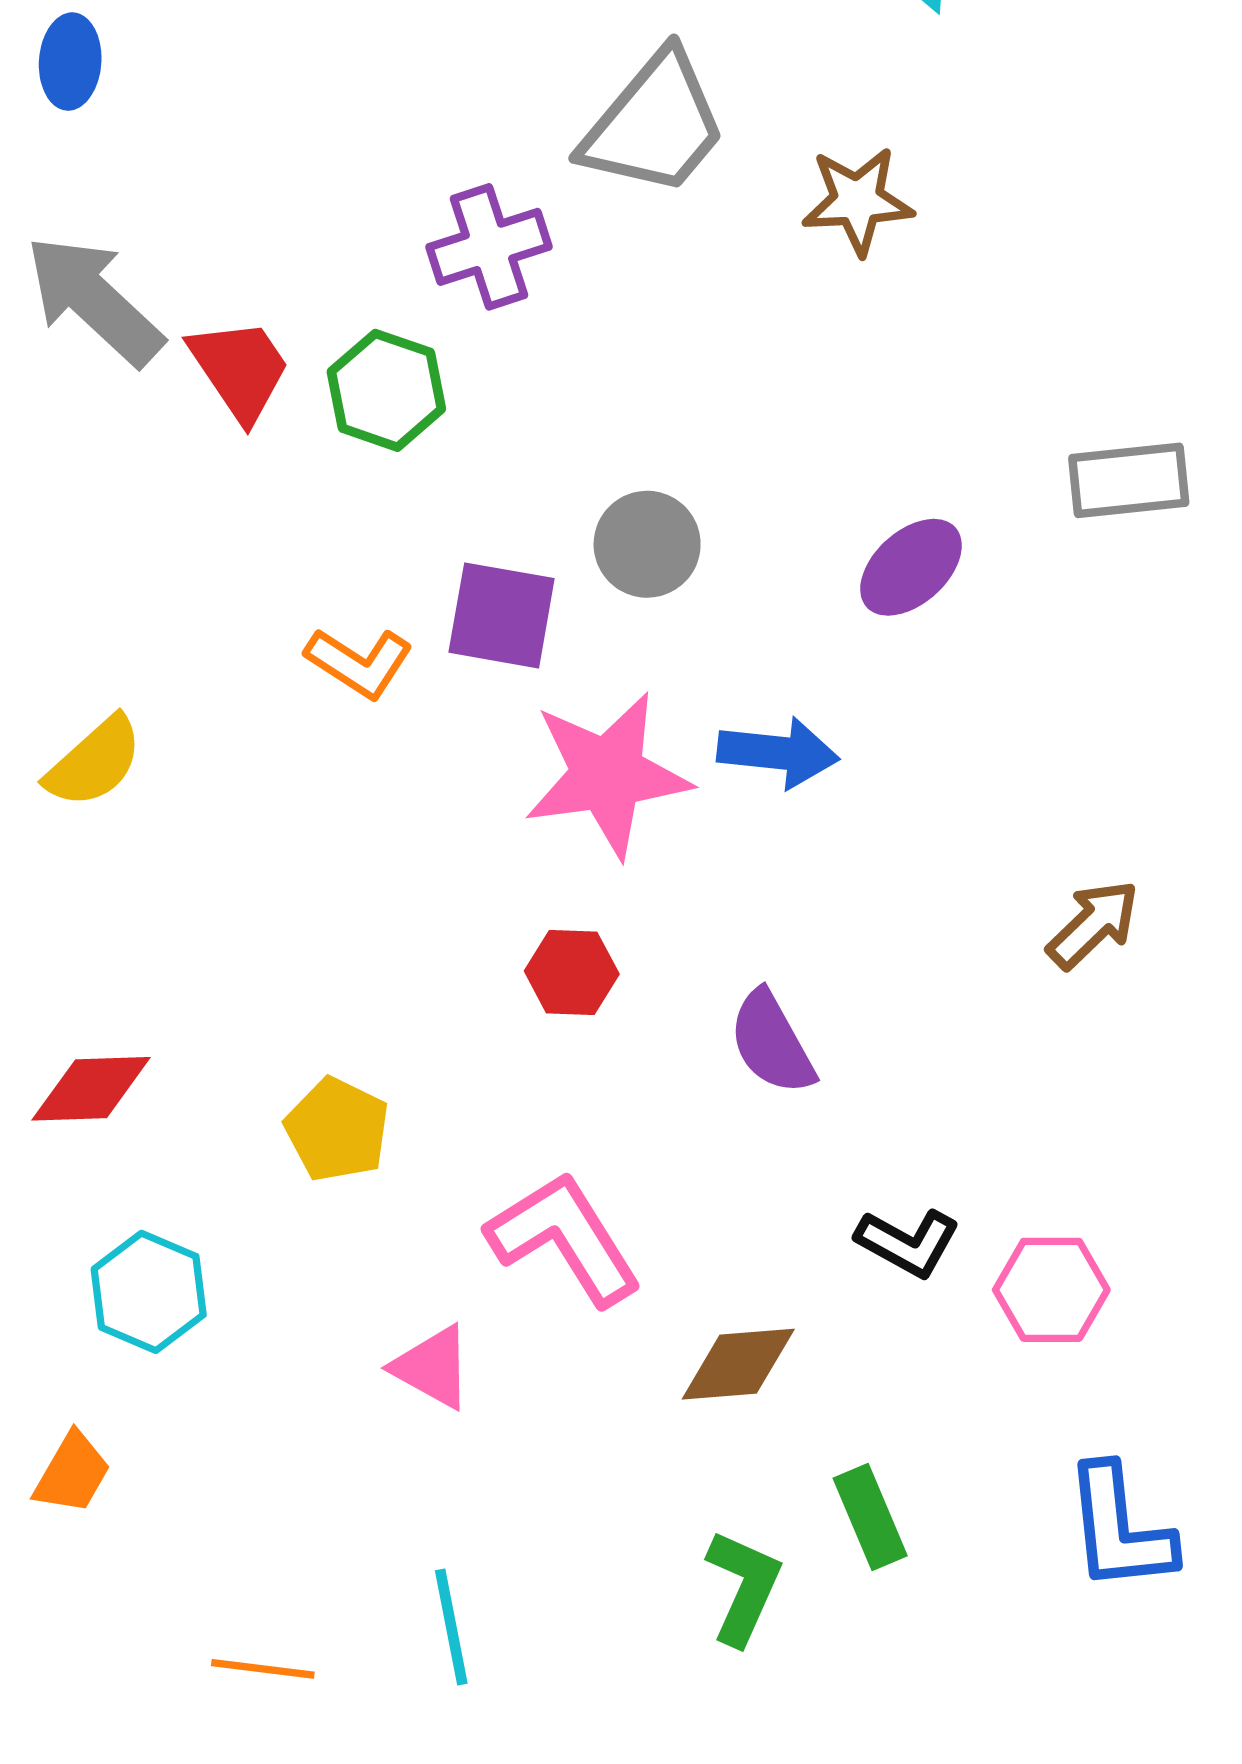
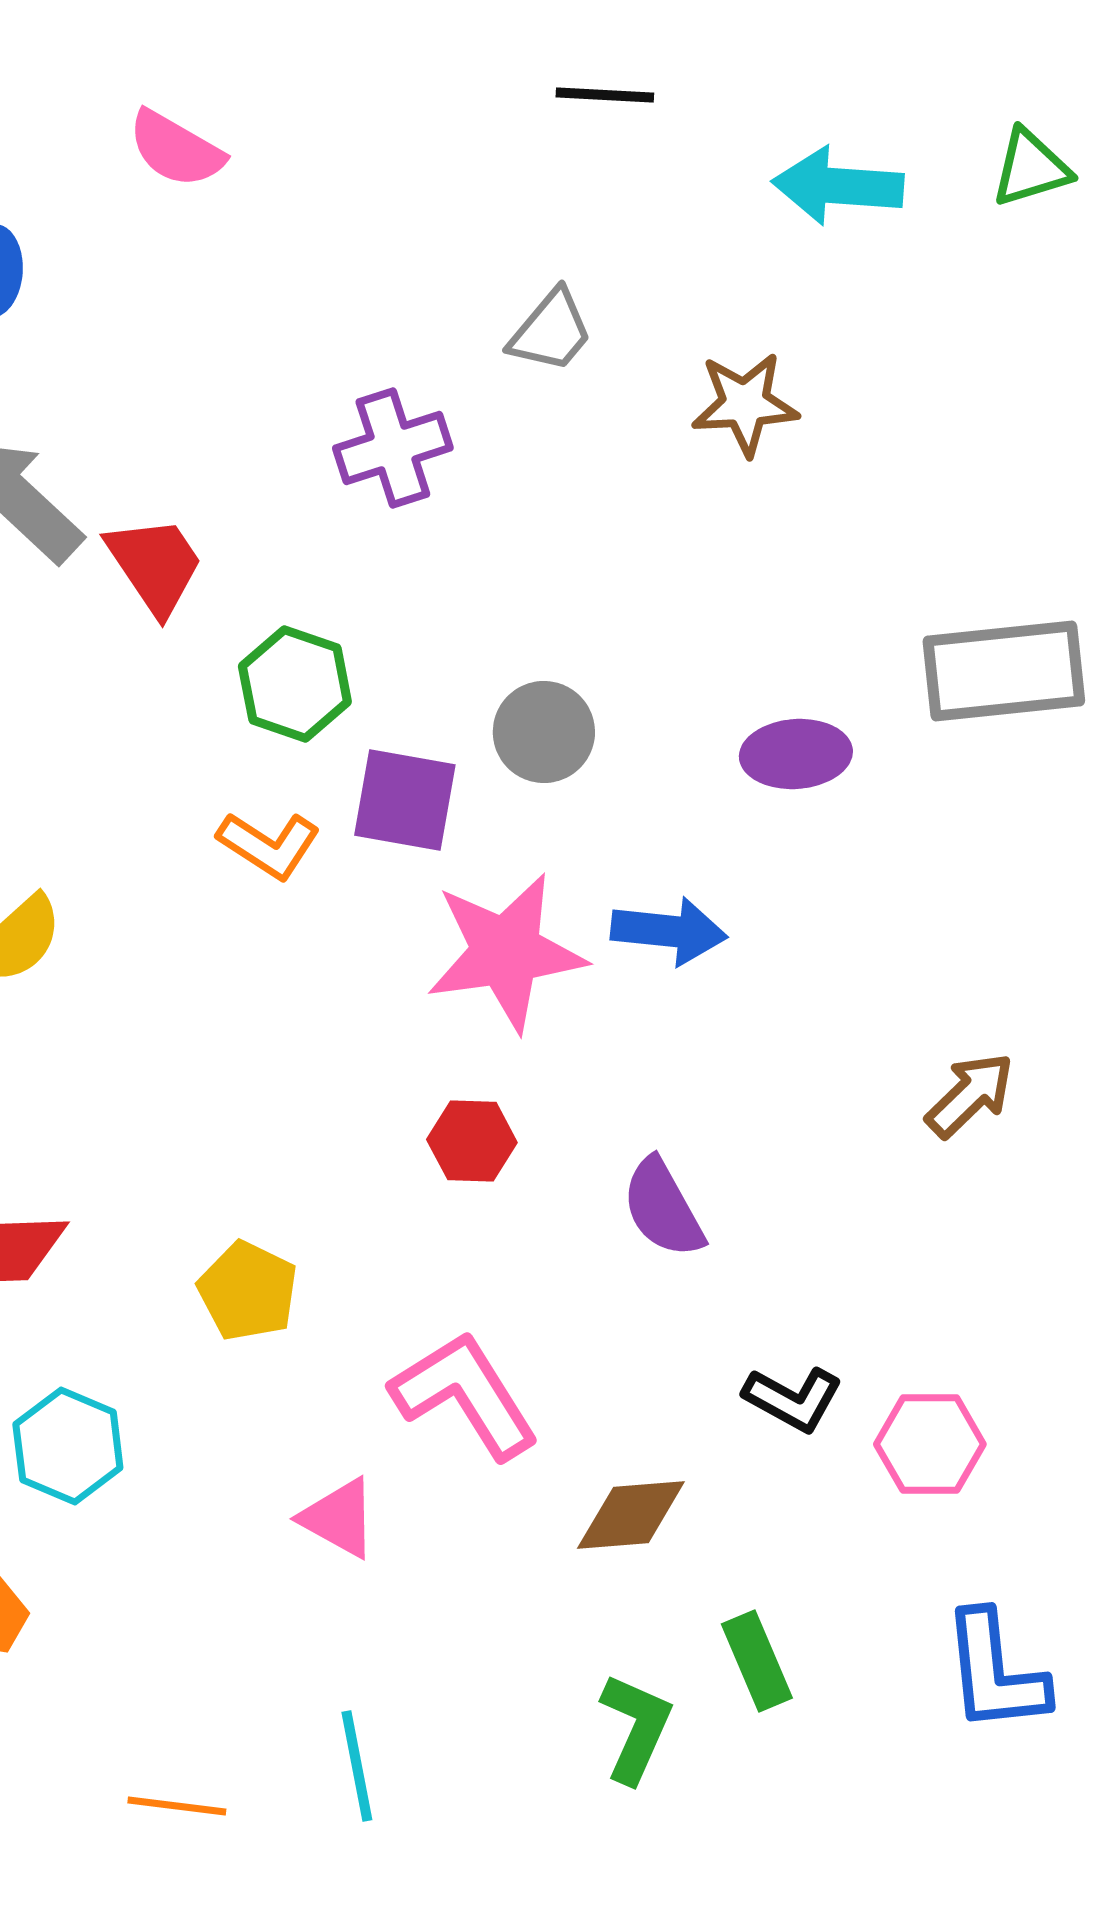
gray trapezoid: (654, 124) -> (551, 331), size x0.6
green hexagon: (386, 390) -> (295, 684), moved
gray rectangle: (1129, 480) -> (1004, 671), size x1.4
purple ellipse: (911, 567) -> (796, 754), turned 38

